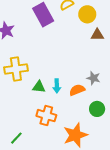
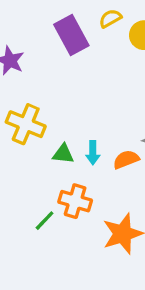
yellow cross: (16, 69) -> (26, 124), turned 30
green line: (16, 138) -> (45, 221), moved

